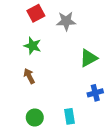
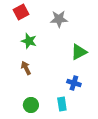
red square: (36, 13) -> (21, 12), moved
blue cross: (95, 93) -> (74, 83), moved, turned 32

